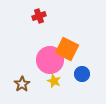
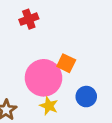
orange square: (67, 49) -> (66, 63), size x0.6

